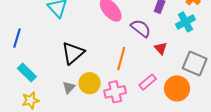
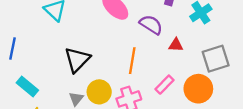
red triangle: (161, 48) -> (176, 45), turned -40
gray square: (195, 63) -> (216, 59), turned -35

